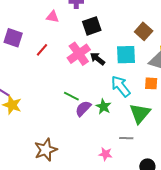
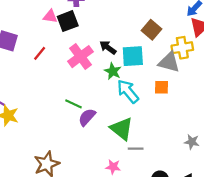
black square: (92, 26) -> (68, 21), moved
black arrow: (97, 59) -> (108, 48), moved
green star: (103, 107) -> (113, 71), moved
green triangle: (140, 113) -> (122, 129), moved, turned -30

